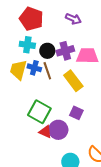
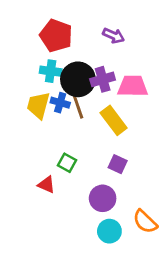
black circle: (47, 51) -> (78, 79), size x1.6
green square: (39, 112) -> (67, 163), size x0.6
purple circle: (58, 130) -> (103, 198), moved
red triangle: (45, 132) -> (47, 185), moved

